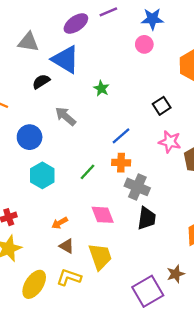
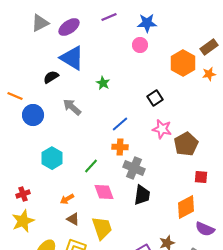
purple ellipse: (76, 24) -> (69, 27), moved
gray triangle: (28, 42) -> (40, 23), moved, turned -36
blue circle: (30, 137) -> (33, 115), moved
green line: (87, 172) -> (91, 166), moved

